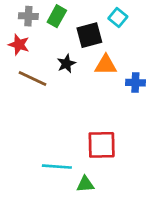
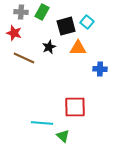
cyan square: (118, 18) -> (87, 22), moved
blue cross: (135, 83) -> (100, 69), moved
green triangle: (85, 184) -> (63, 136), turned 48

